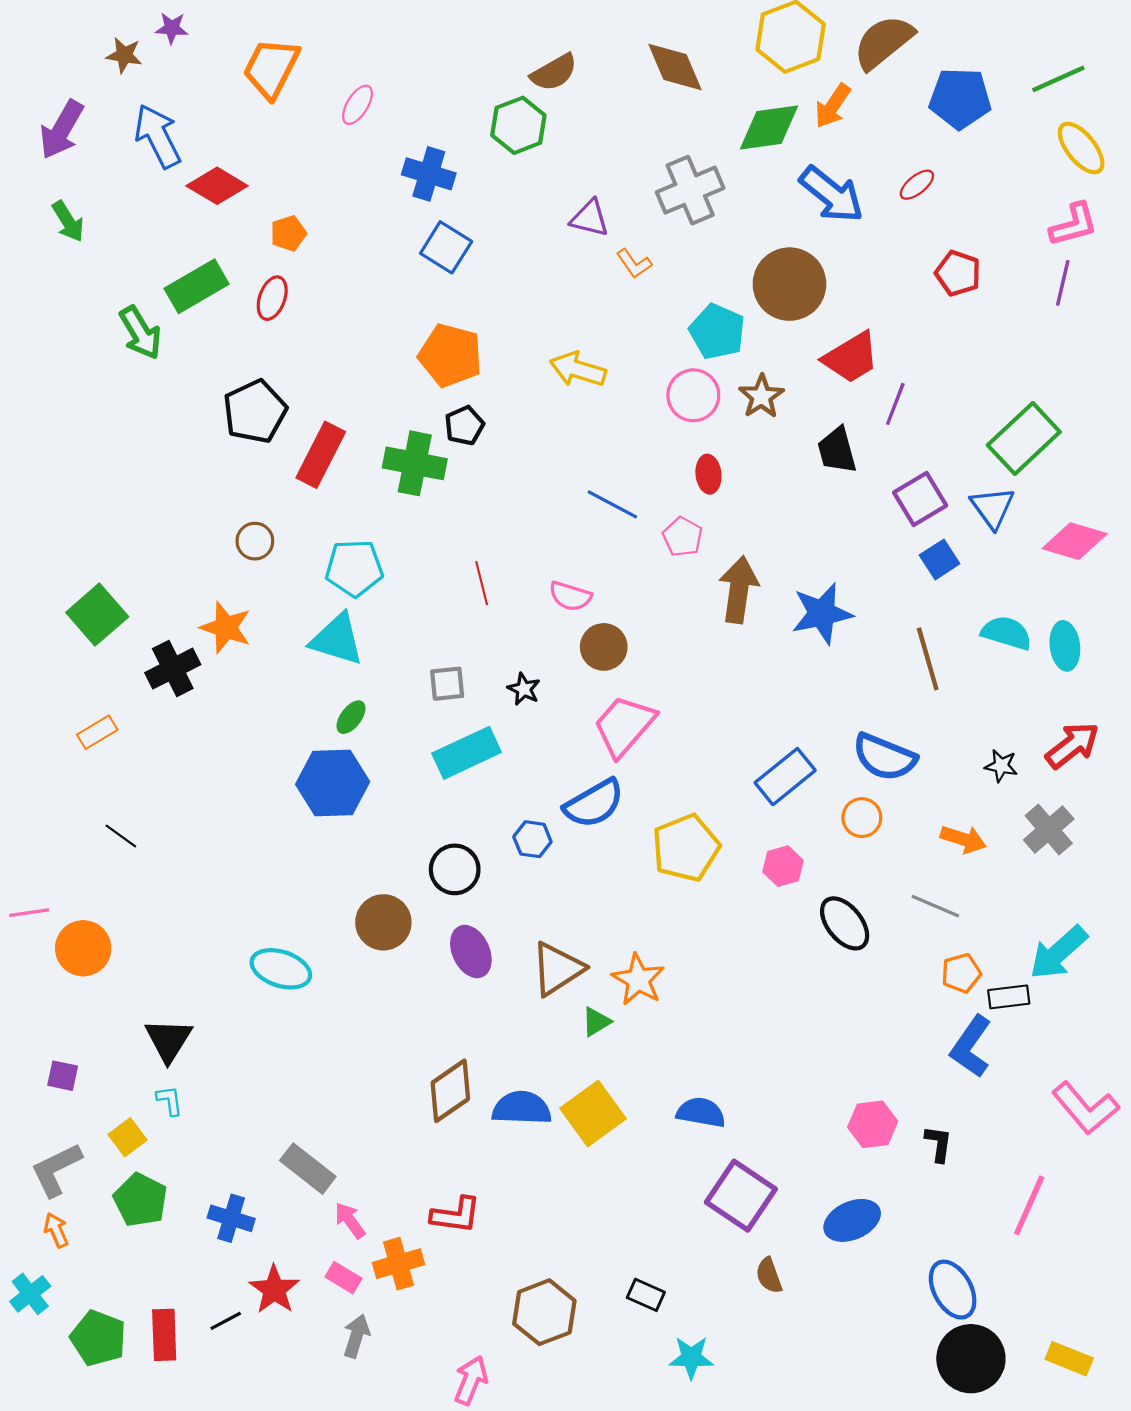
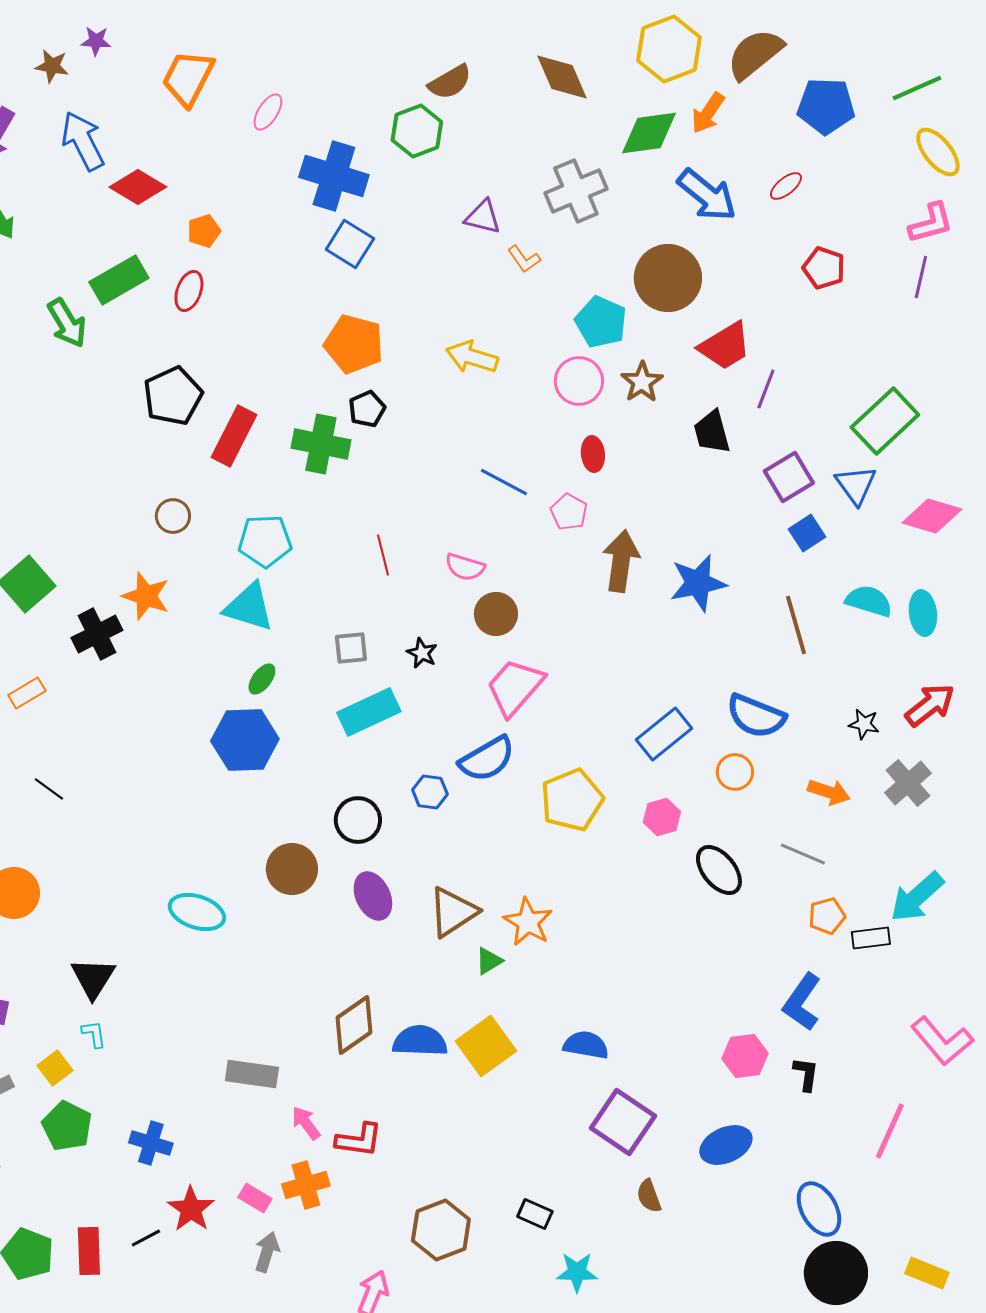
blue cross: (429, 174) -> (334, 176), size x1.4
blue L-shape: (971, 1047) -> (802, 1002), moved
gray rectangle: (308, 1169) -> (252, 1074), moved, turned -30
pink arrow: (350, 1220) -> (306, 1123), moved

